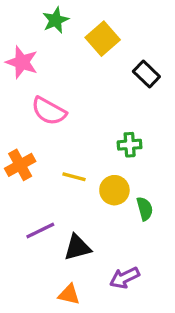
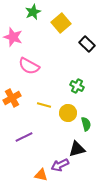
green cross: (130, 145) -> (77, 86), turned 32
black triangle: (77, 247) -> (77, 149), moved
purple arrow: (125, 278) -> (60, 165), moved

